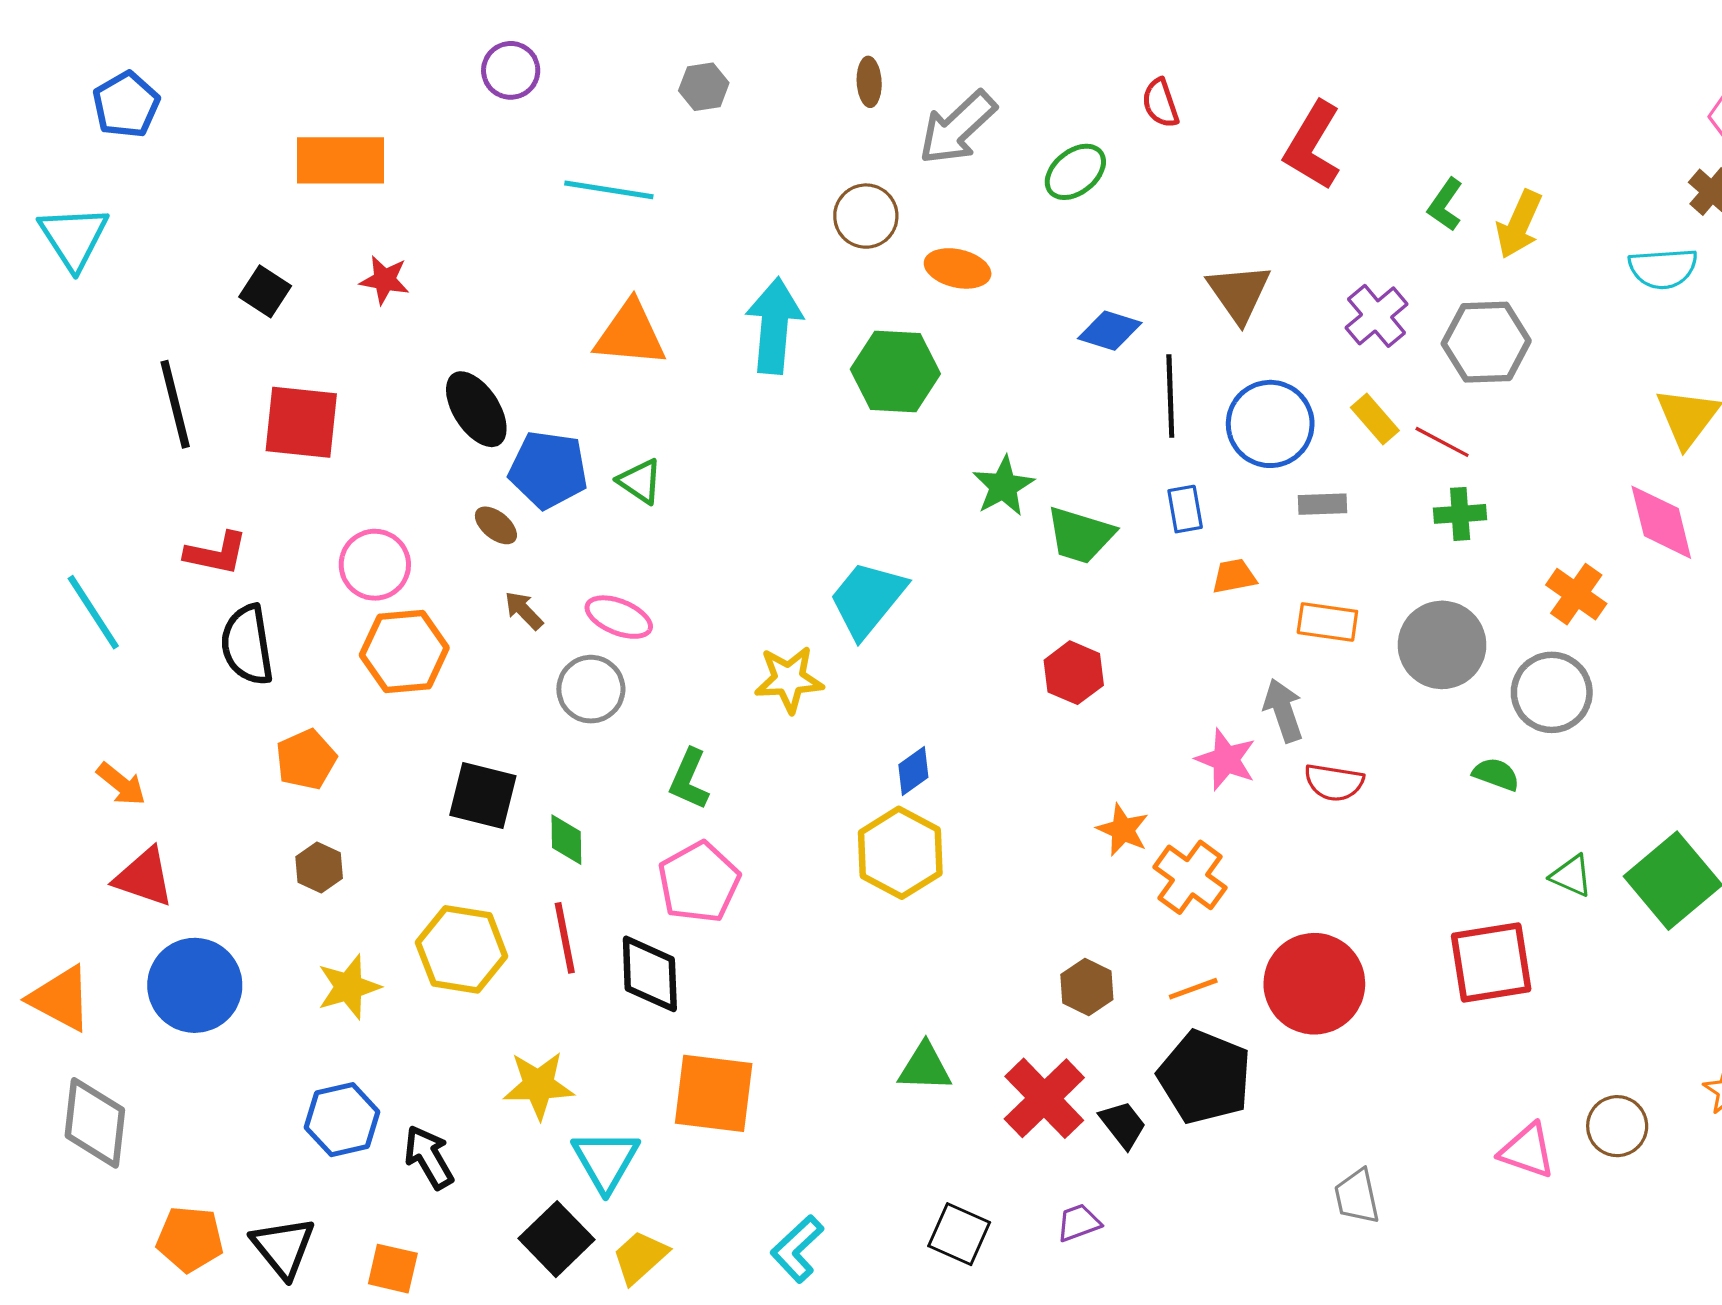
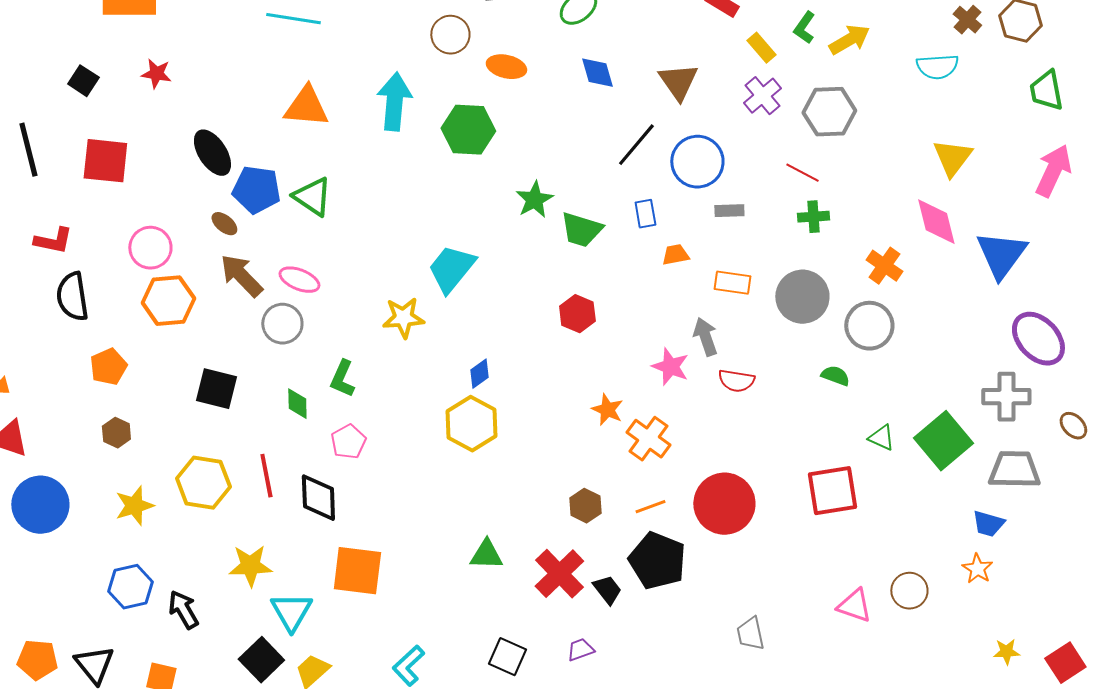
yellow arrow: (1519, 224) -> (849, 40), turned -144
blue diamond: (1110, 331) -> (597, 73), moved, turned 57
black line: (1170, 396) -> (636, 145), turned 42
yellow rectangle: (1375, 419) -> (761, 48), moved
green triangle: (640, 481) -> (312, 197), size x1.4
brown arrow: (524, 611) -> (241, 276), size x1.8
green diamond: (566, 840) -> (297, 404), moved
pink pentagon: (699, 882) -> (348, 442), size x0.7

